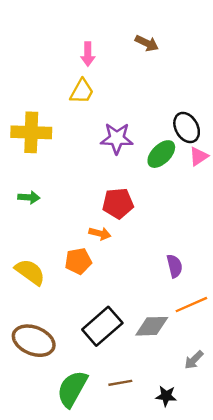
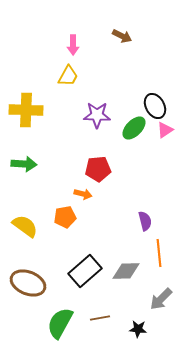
green arrow: (29, 197) -> (24, 164), size x1.4
orange line: (191, 305) -> (159, 253), turned -72
gray arrow: (194, 360) -> (161, 299), size x1.4

